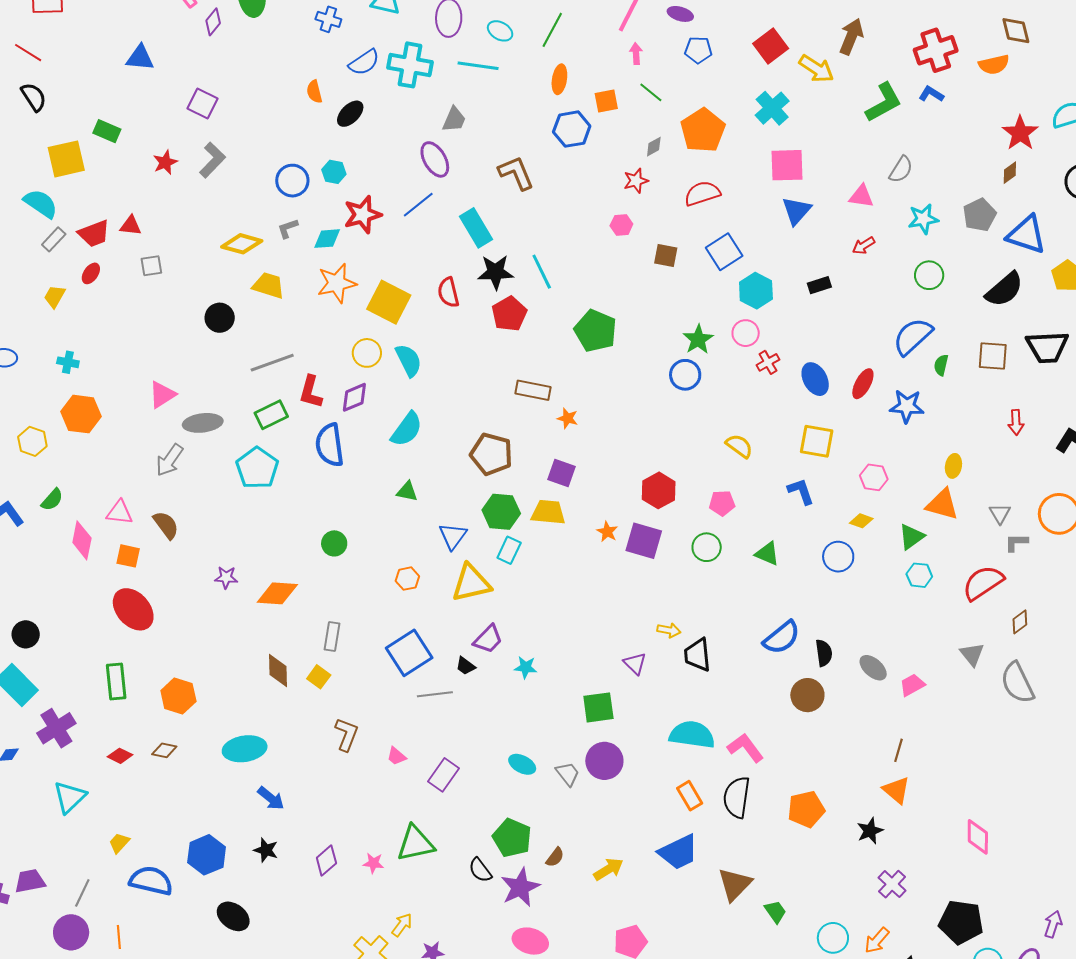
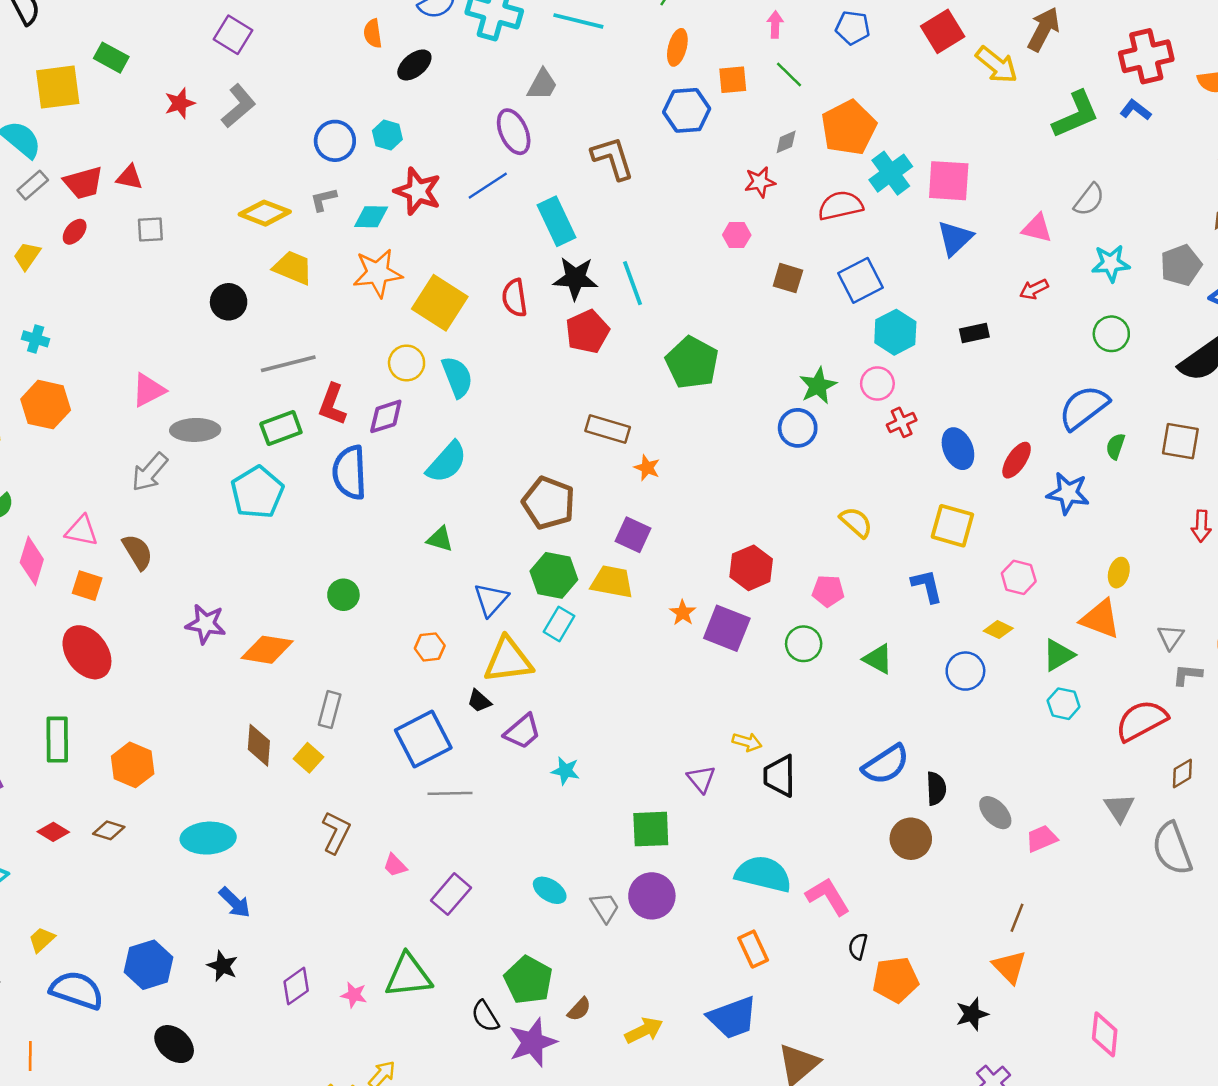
cyan cross: (772, 108) -> (891, 173), moved
red star: (363, 215) -> (418, 191), turned 30
purple star: (226, 577) -> (206, 624), size x1.4
black trapezoid: (466, 666) -> (479, 701), moved
black semicircle: (737, 797) -> (858, 946), moved, size x0.5

